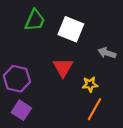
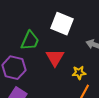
green trapezoid: (35, 20) -> (30, 41), moved

